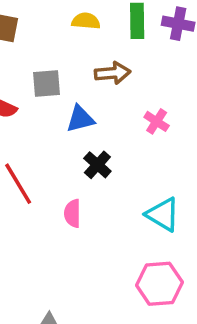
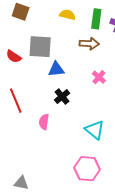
brown arrow: (113, 73) -> (89, 44), moved
gray square: (46, 84) -> (40, 47), size x1.4

